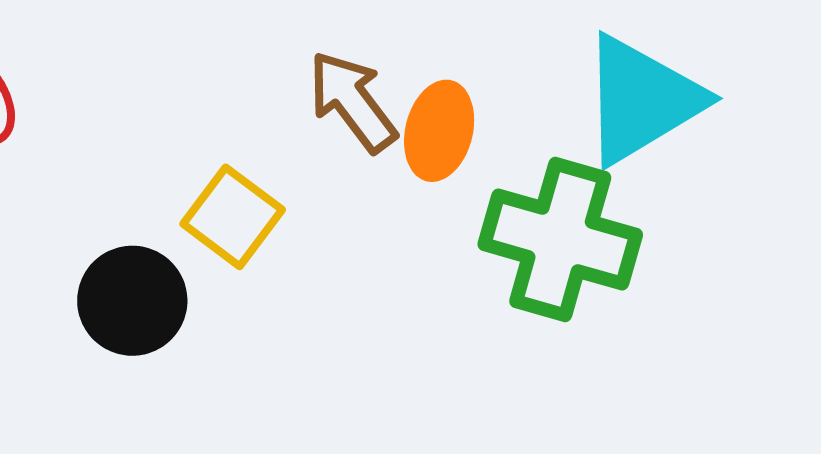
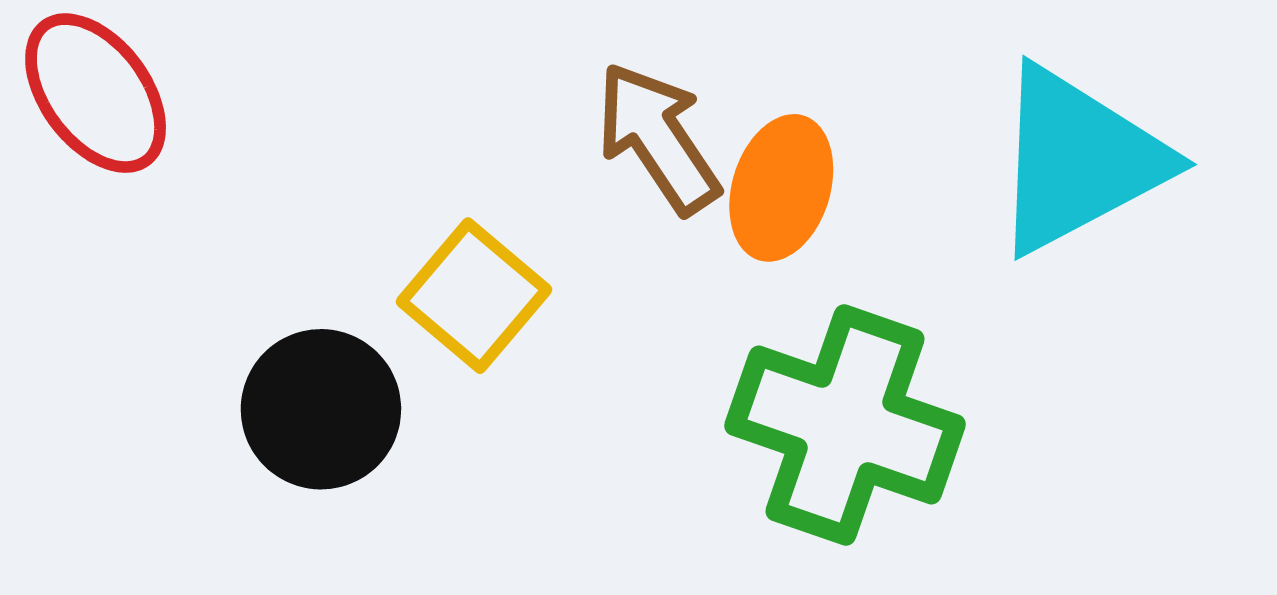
green cross: (560, 239) -> (845, 425), moved

